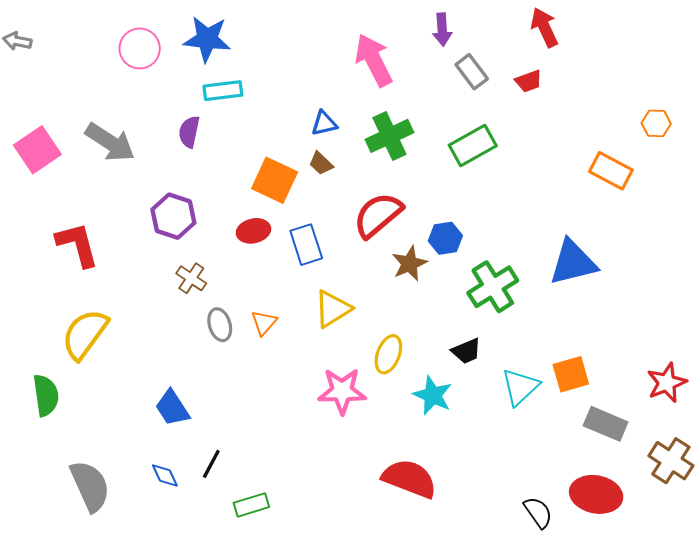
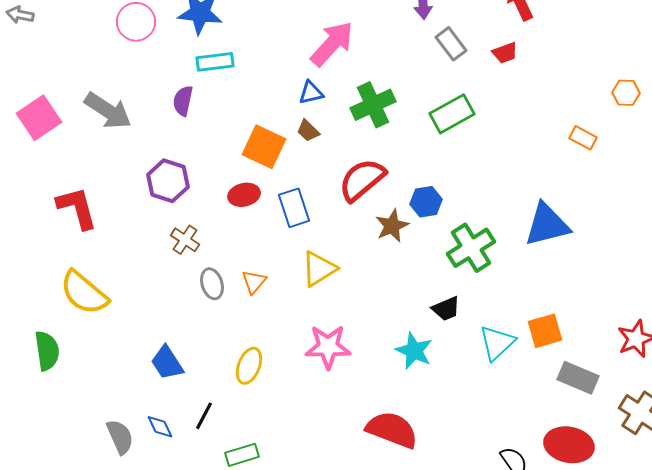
pink arrow: (374, 60) -> (332, 44), moved, turned 69
orange rectangle: (611, 171) -> (583, 138), size x0.7
yellow semicircle: (85, 334) -> (84, 293), turned -86
yellow ellipse: (388, 354) -> (249, 366), moved
gray semicircle: (90, 486) -> (120, 437), moved, size x0.7

